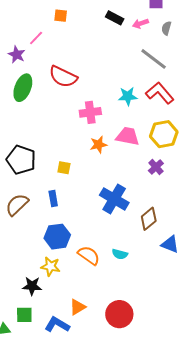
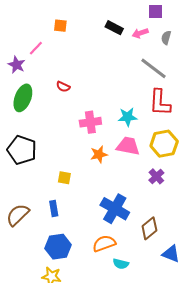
red semicircle: (63, 77) -> (63, 87), size x0.5
red L-shape: (160, 93) -> (160, 103), turned -136
cyan star: (128, 96) -> (128, 117), moved
black pentagon: (21, 160) -> (22, 150), moved
orange semicircle: (89, 255) -> (104, 243), moved, turned -55

